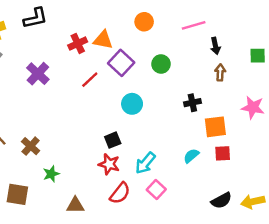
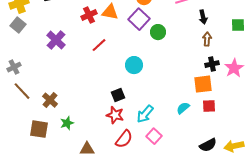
purple square: (121, 63) -> (139, 19), moved
black cross: (192, 103) -> (212, 64), moved
pink star: (253, 107) -> (234, 68), turned 30
brown square: (17, 194) -> (39, 129), moved

